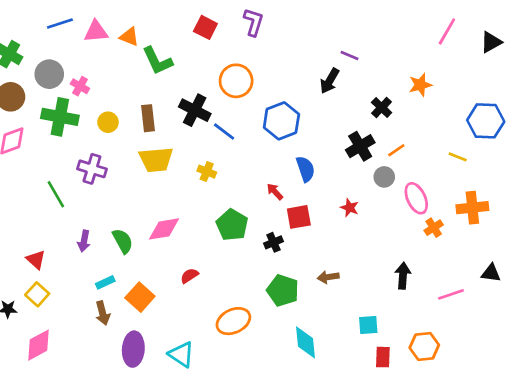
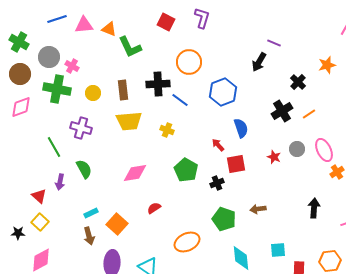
black cross: (195, 110) -> (158, 84), turned -30
gray circle: (384, 177) -> (297, 149), moved
purple arrow: (84, 241) -> (60, 182), moved
green semicircle: (123, 241) -> (84, 169), moved
cyan square: (368, 325) -> (278, 250), moved

